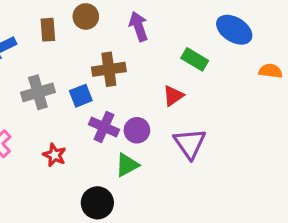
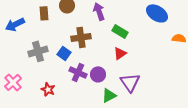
green rectangle: (195, 59) -> (120, 31), moved
blue square: (81, 96) -> (64, 53), turned -32
green triangle: (127, 165) -> (109, 95), moved

